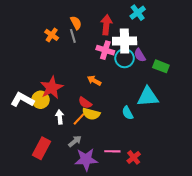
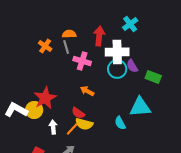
orange semicircle: (76, 23) -> (69, 34), turned -64
pink cross: (105, 50) -> (82, 61), moved

